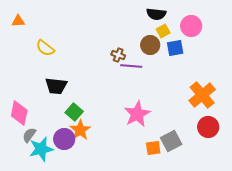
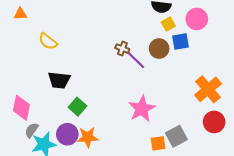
brown circle: (150, 45) -> (159, 49), moved
purple line: (131, 66) -> (136, 60), turned 40
orange star: (80, 130) -> (88, 137), moved, turned 30

